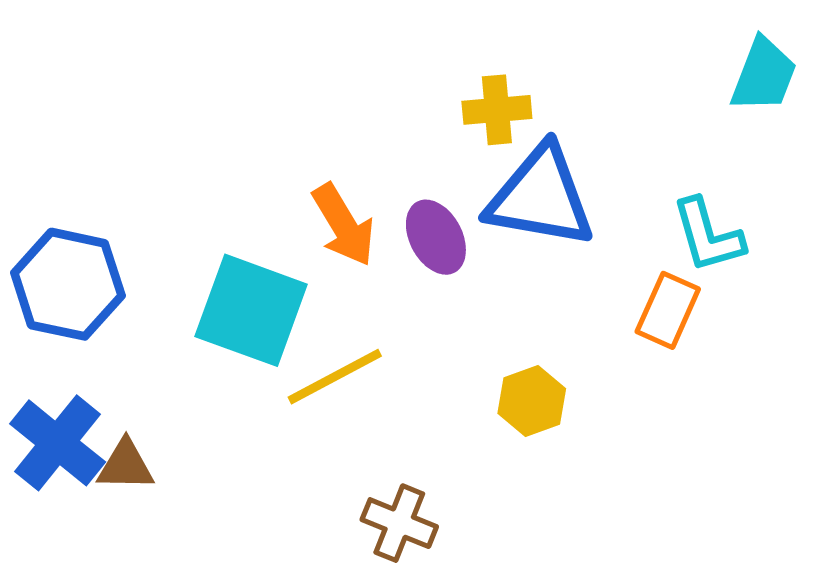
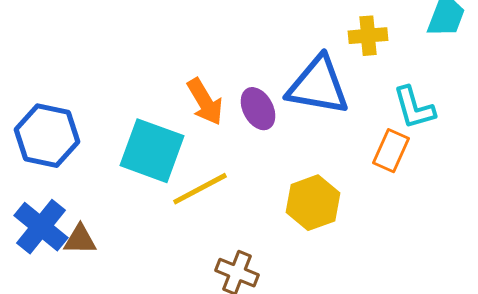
yellow cross: (497, 110) -> (368, 36), moved
yellow hexagon: (532, 401) -> (313, 203), size x1.4

